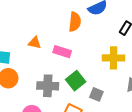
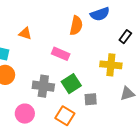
orange triangle: (35, 43) -> (25, 33), moved
gray square: (96, 94) -> (91, 99), turned -32

